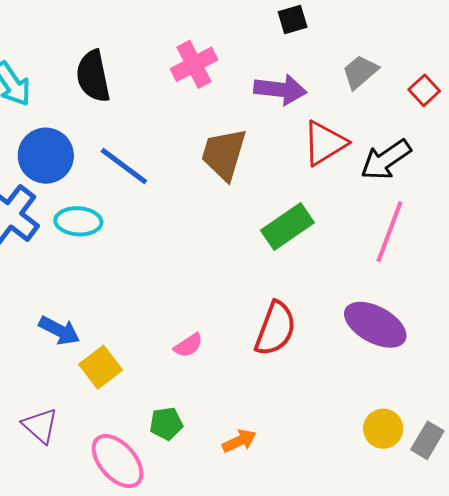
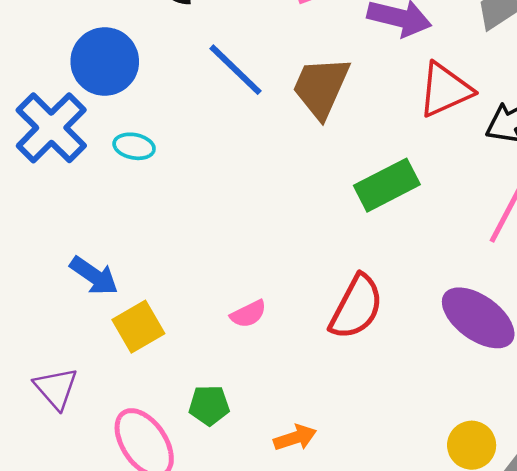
blue line: (124, 166) -> (236, 70), moved
cyan ellipse: (78, 221) -> (134, 146), size x0.7

